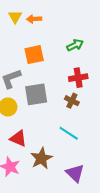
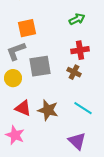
orange square: (34, 55) -> (27, 28), moved
cyan line: (69, 133) -> (83, 108), moved
brown star: (41, 158) -> (48, 110), moved, turned -30

